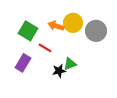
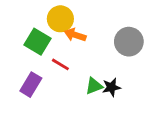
yellow circle: (73, 23) -> (60, 19), moved
black star: (59, 71) -> (111, 87), moved

